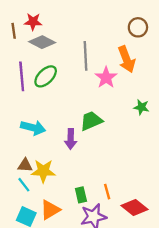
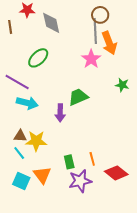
brown circle: (138, 27) -> (100, 15), moved
brown line: (14, 31) -> (10, 27), moved
gray diamond: (42, 42) -> (51, 23), moved, turned 50
gray line: (85, 56) -> (95, 31), moved
purple line: (22, 76) -> (17, 82), moved, turned -55
orange triangle: (50, 210) -> (42, 175), turned -36

